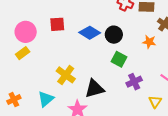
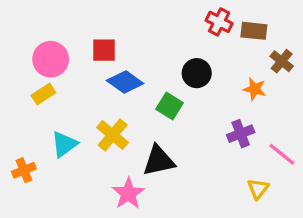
blue diamond: (90, 33) -> (125, 82), moved
green square: (119, 59) -> (170, 106), moved
purple cross: (134, 82) -> (241, 134), moved
cyan triangle: (46, 99) -> (64, 144), moved

